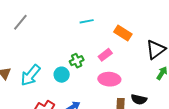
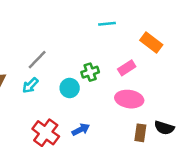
gray line: (20, 22) -> (37, 60), moved
cyan arrow: (30, 75) -> (30, 85), size x0.6

